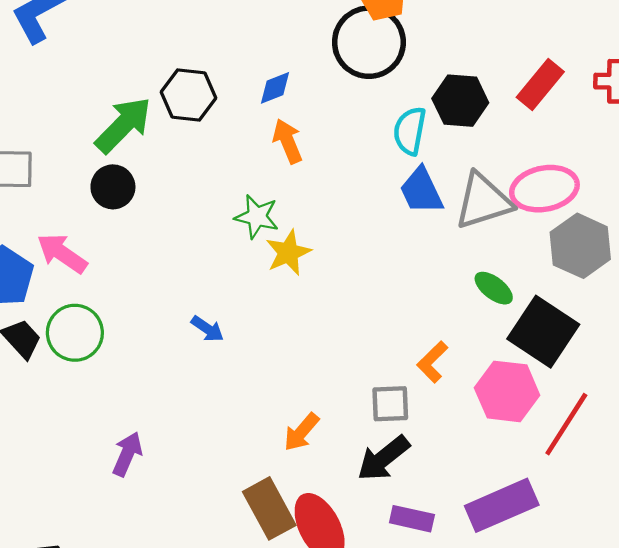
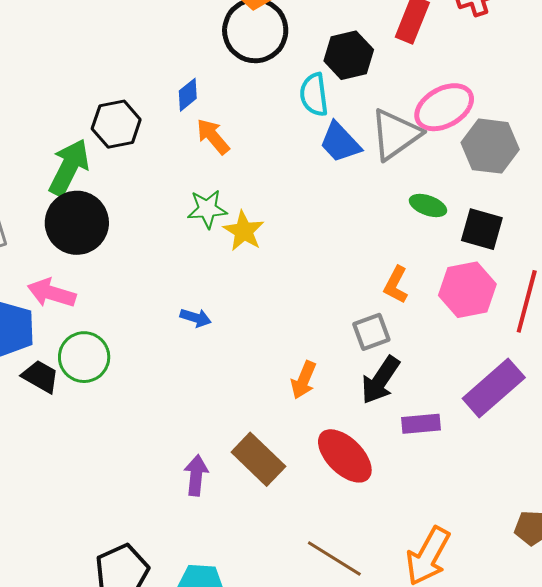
black circle: (113, 187) -> (77, 223), size x1.6
black square: (543, 332) -> (482, 229), size x0.7
purple arrow: (127, 454) -> (196, 475), moved
brown rectangle: (269, 508) -> (258, 459), moved

